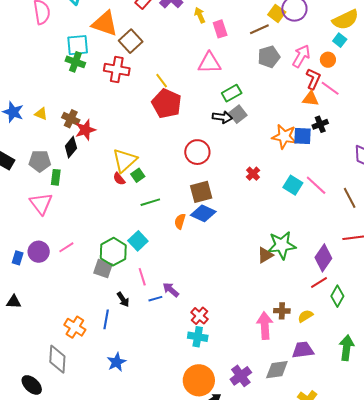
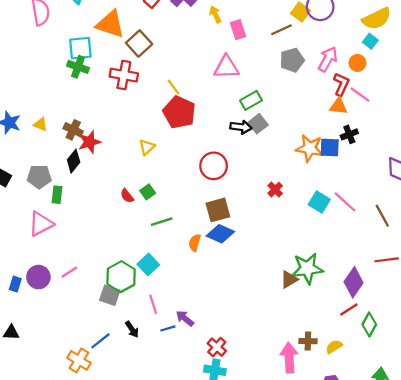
yellow triangle: (125, 160) -> (147, 147), moved, size x0.6
pink triangle: (41, 204) -> (41, 224), turned 40
blue line: (106, 319) -> (100, 341), moved, turned 42

